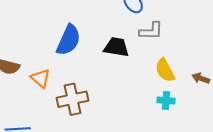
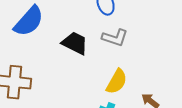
yellow semicircle: (165, 70) -> (117, 82), turned -140

